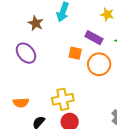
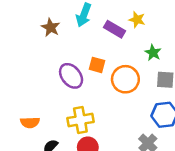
purple rectangle: (94, 38) -> (115, 29), moved
purple ellipse: (26, 53) -> (71, 76), moved

